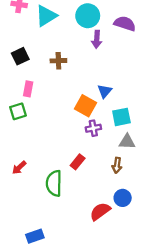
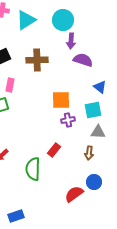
purple semicircle: (125, 24) -> (83, 60), moved
brown cross: (58, 61) -> (37, 60), size x1.5
blue triangle: (105, 91) -> (100, 87), moved, turned -32
orange square: (85, 106) -> (61, 100), turned -30

